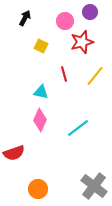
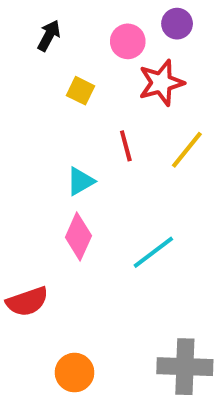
cyan triangle: (41, 92) -> (80, 181), turned -42
gray cross: (94, 186) -> (185, 367), turned -36

